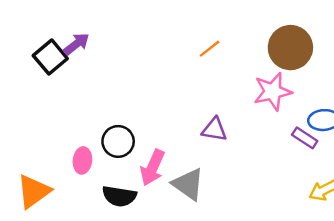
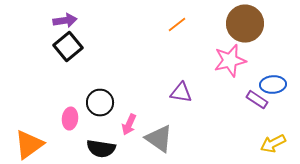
purple arrow: (76, 44) -> (65, 21), turned 30
black square: (50, 57) -> (68, 47), moved
pink arrow: (153, 168) -> (129, 125), size x0.7

